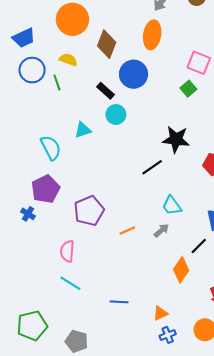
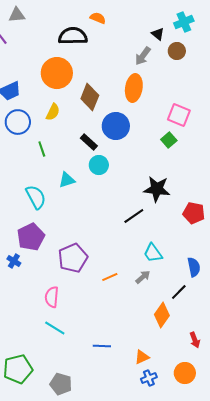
yellow semicircle: (68, 60) -> (53, 112), turned 96
green line: (57, 82) -> (42, 149), moved

